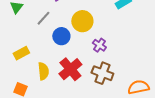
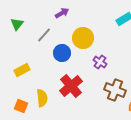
yellow semicircle: (43, 71) -> (42, 98), moved
brown cross: (102, 73) -> (115, 90), moved

